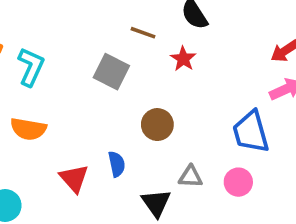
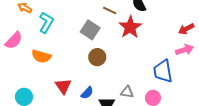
red star: (183, 59) -> (130, 27), size x1.6
brown circle: (157, 125) -> (97, 57), moved
blue semicircle: (117, 164) -> (87, 93), moved, turned 48

